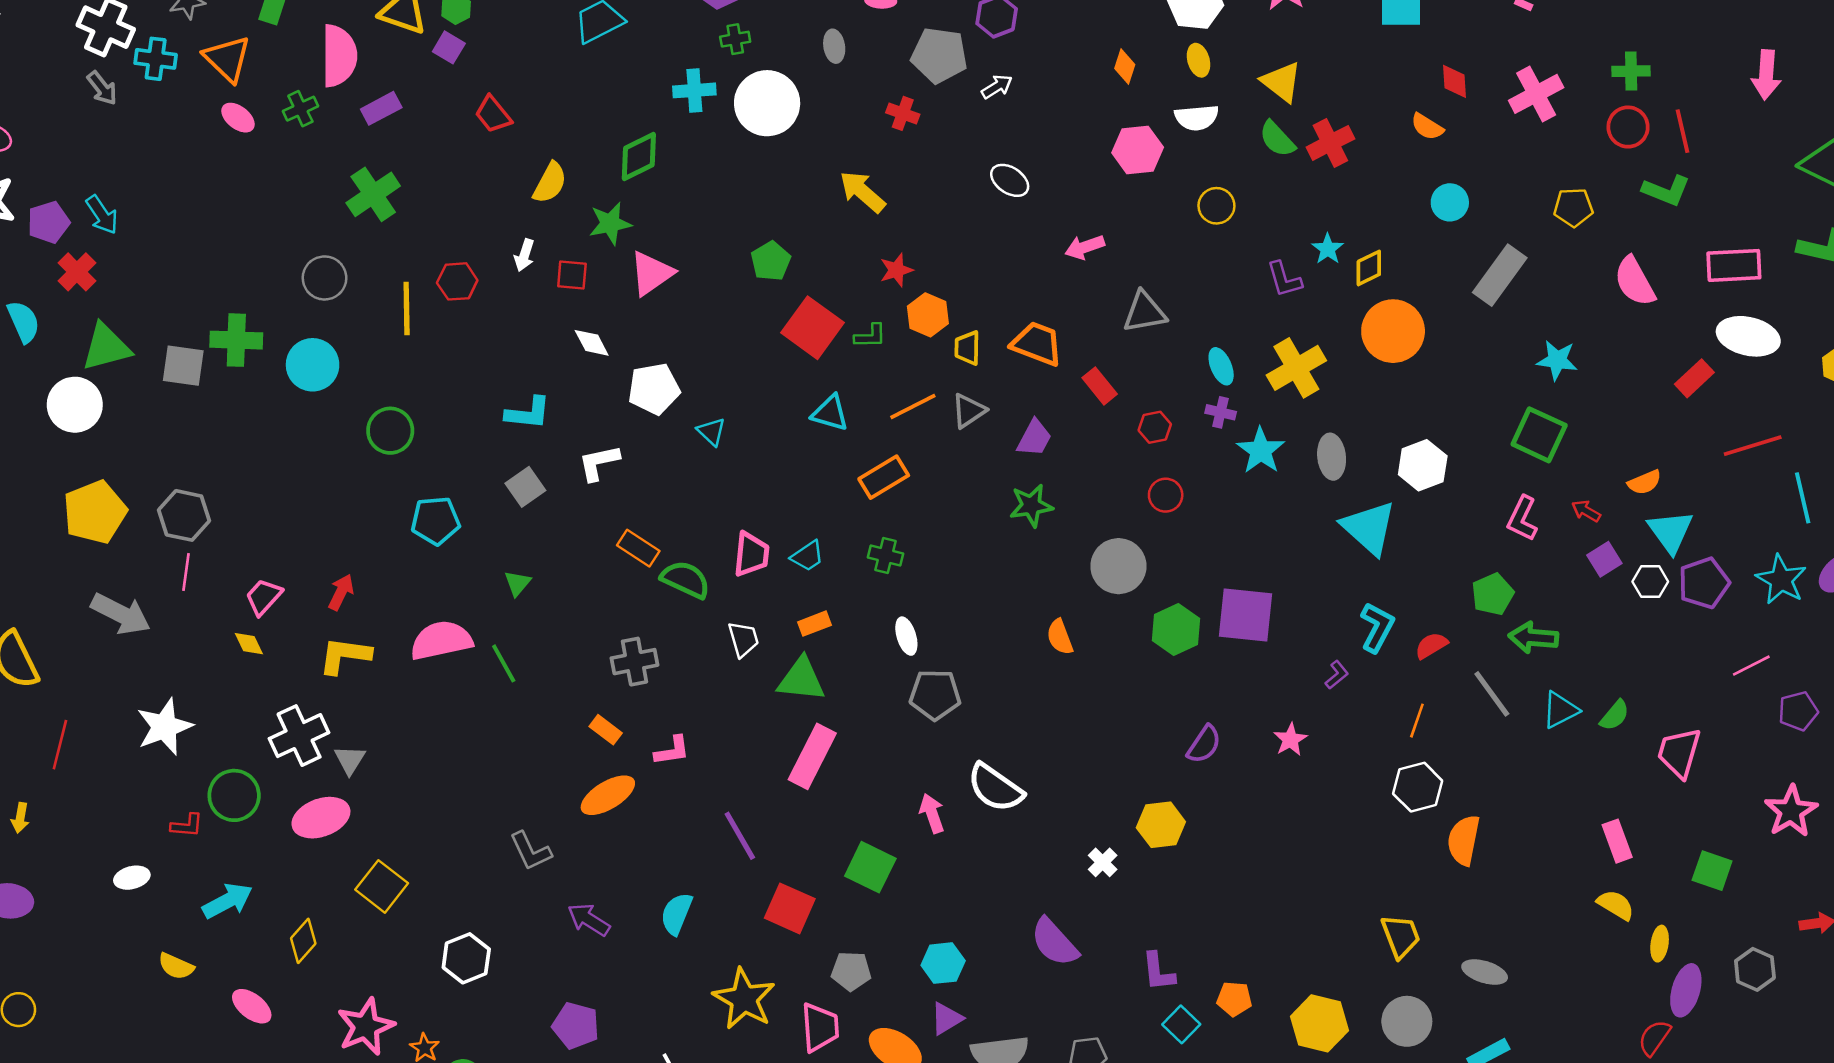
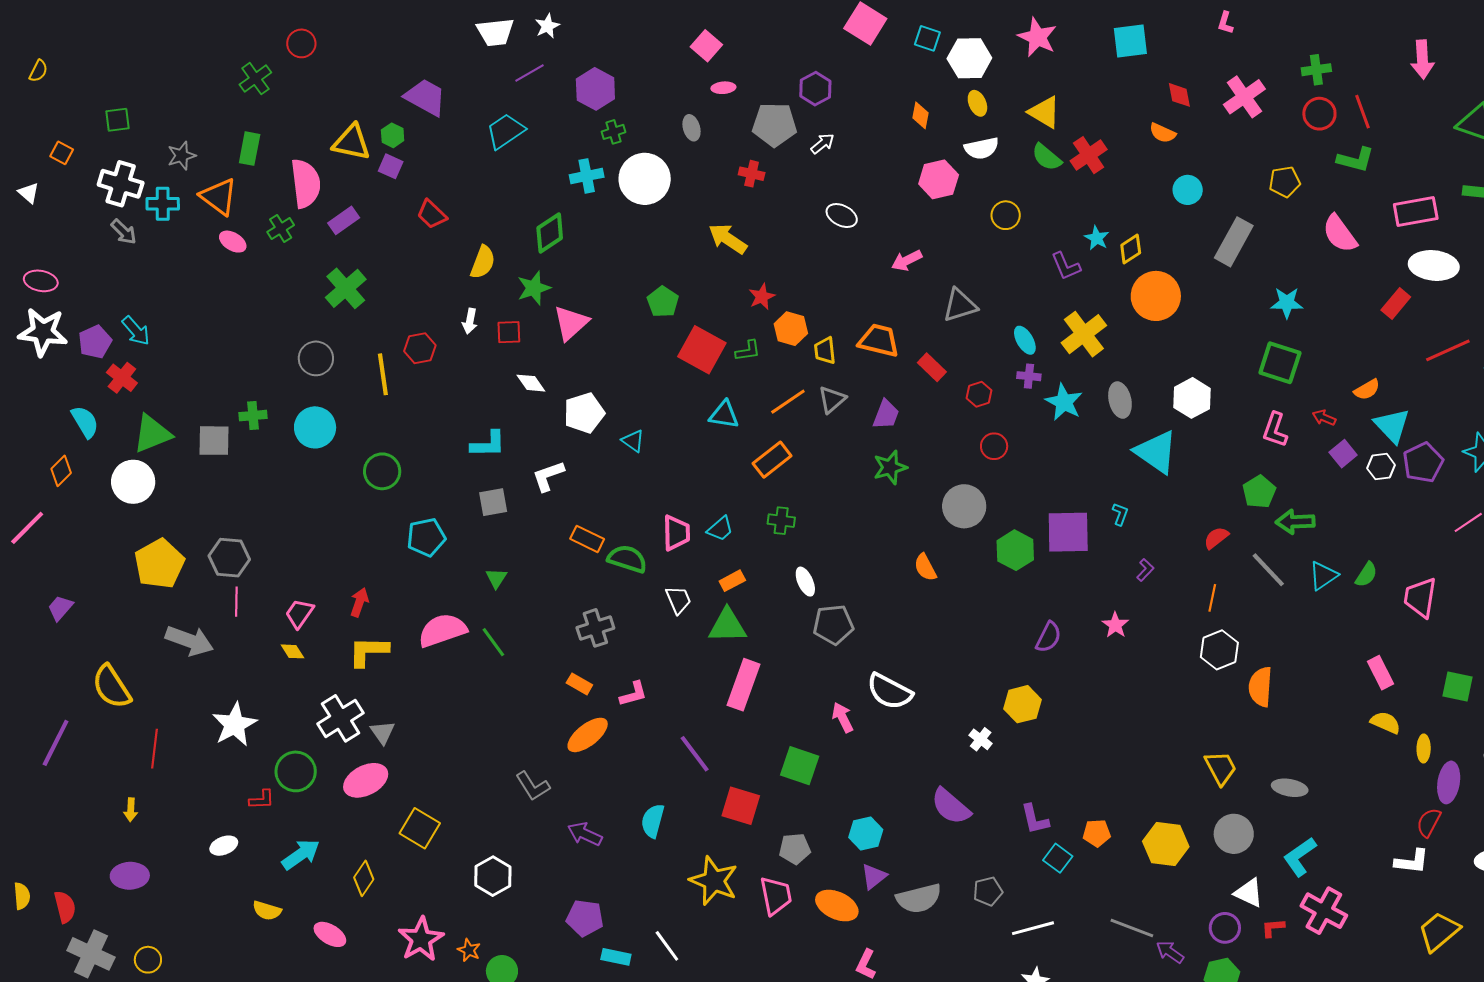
green cross: (236, 340) -> (253, 416), size x0.7
gray square: (525, 487) -> (493, 502), turned 32
cyan L-shape: (1377, 627) -> (1120, 514), moved, size x0.6

